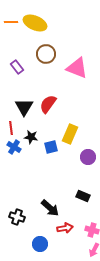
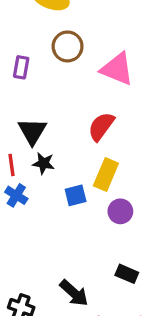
purple rectangle: (17, 67) -> (21, 67), turned 48
red semicircle: (48, 104) -> (101, 127), moved
black star: (31, 137) -> (44, 163), moved
purple circle: (88, 157) -> (120, 211), moved

